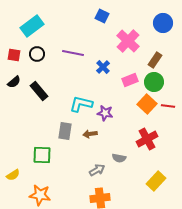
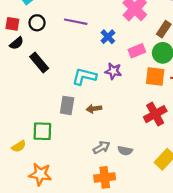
black semicircle: (14, 82) -> (17, 43), moved
orange square: (147, 104) -> (155, 76), turned -36
purple star: (105, 113) -> (113, 71), moved
gray semicircle: (119, 158) -> (125, 151), moved
yellow semicircle: (13, 175) -> (19, 146), moved

